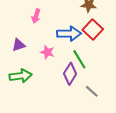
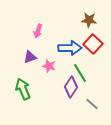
purple triangle: (18, 45) -> (30, 57), moved
green arrow: (21, 76) -> (23, 89), turned -105

